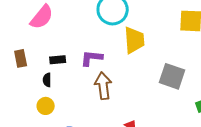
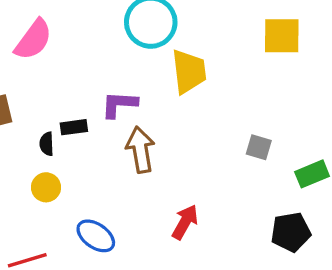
black rectangle: (58, 60) -> (74, 127), moved
gray square: (172, 76) -> (259, 147), moved, size x0.6

